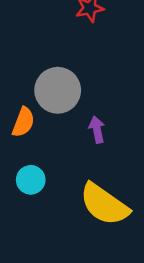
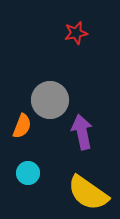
purple arrow: (97, 130) -> (82, 132), size x1.6

